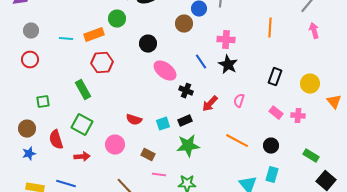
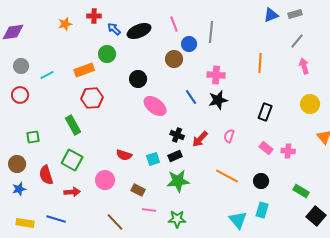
cyan line: (66, 39) -> (47, 75), moved, turned -32
black star: (228, 65) -> (218, 100), turned 30
yellow circle: (310, 84) -> (310, 104), moved
black cross: (186, 91) -> (177, 135), moved

